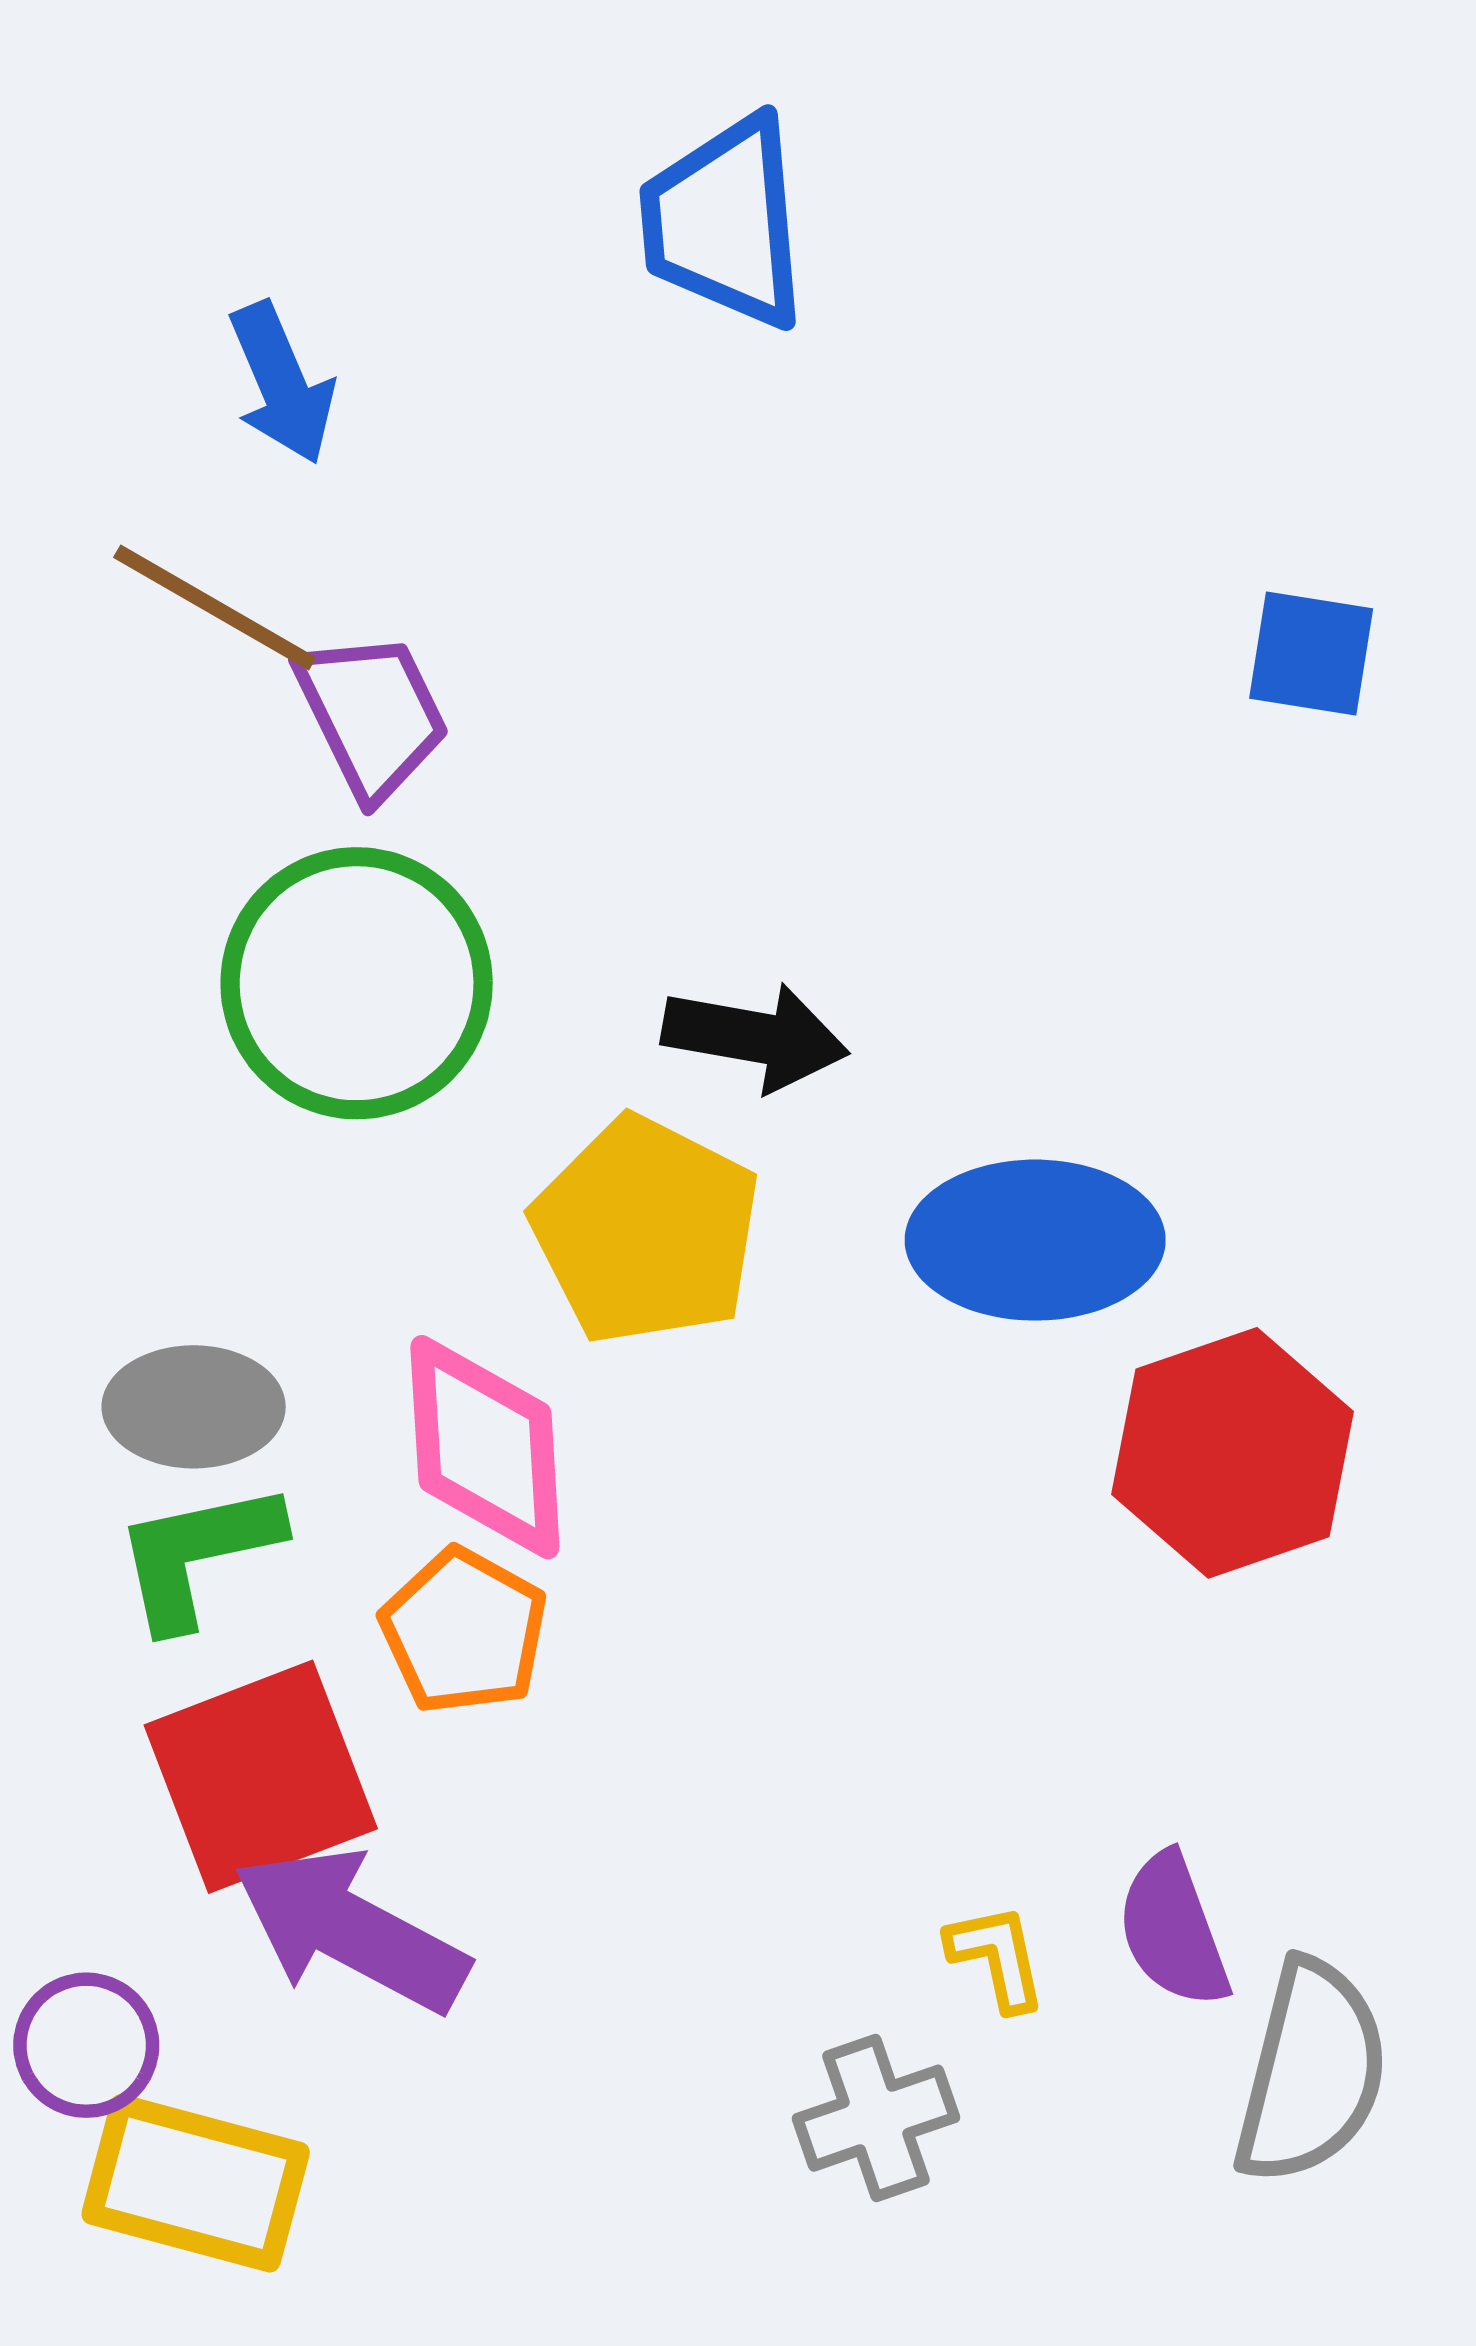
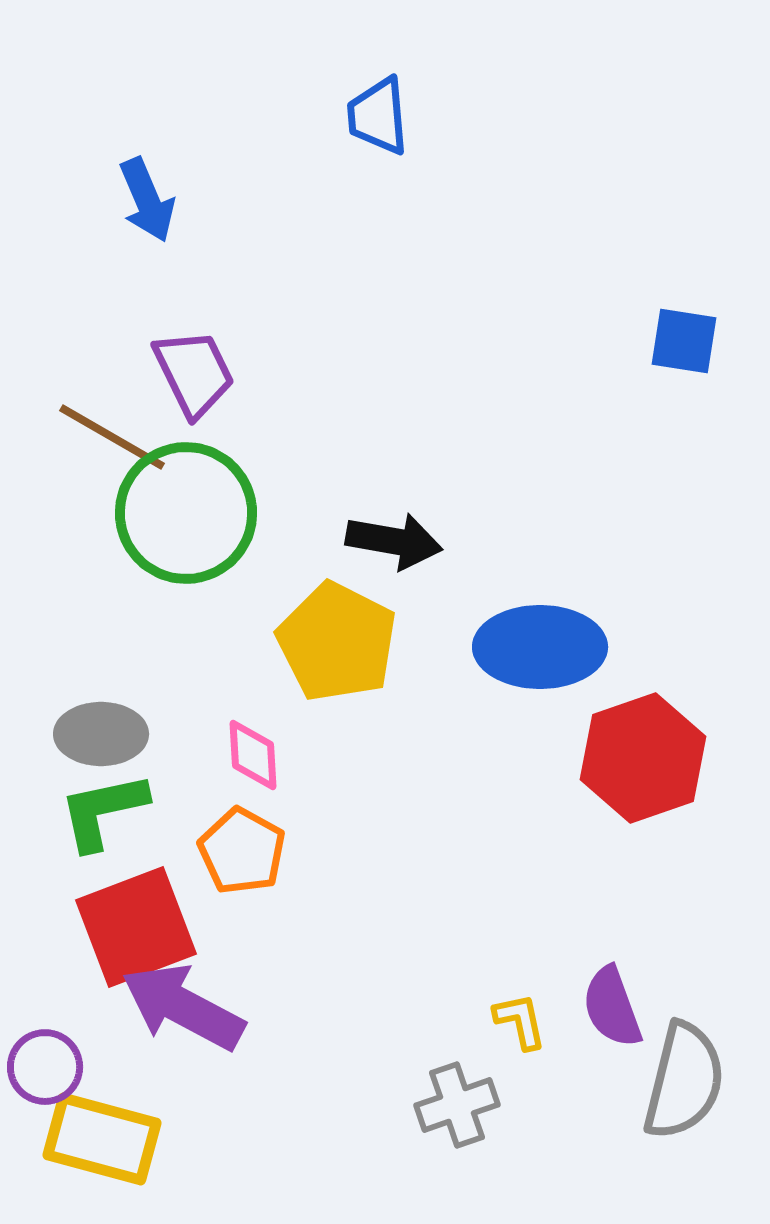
blue trapezoid: (725, 222) -> (378, 116), size x0.7
brown line: (215, 608) -> (112, 437), moved
pink diamond: (485, 1447) -> (253, 755), size x0.6

